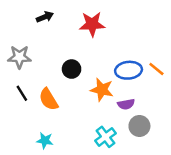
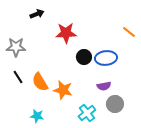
red star: (92, 24) -> (66, 33), moved
black circle: (72, 69) -> (84, 57), moved
orange line: (156, 69) -> (129, 32), moved
orange star: (102, 90) -> (63, 90), moved

